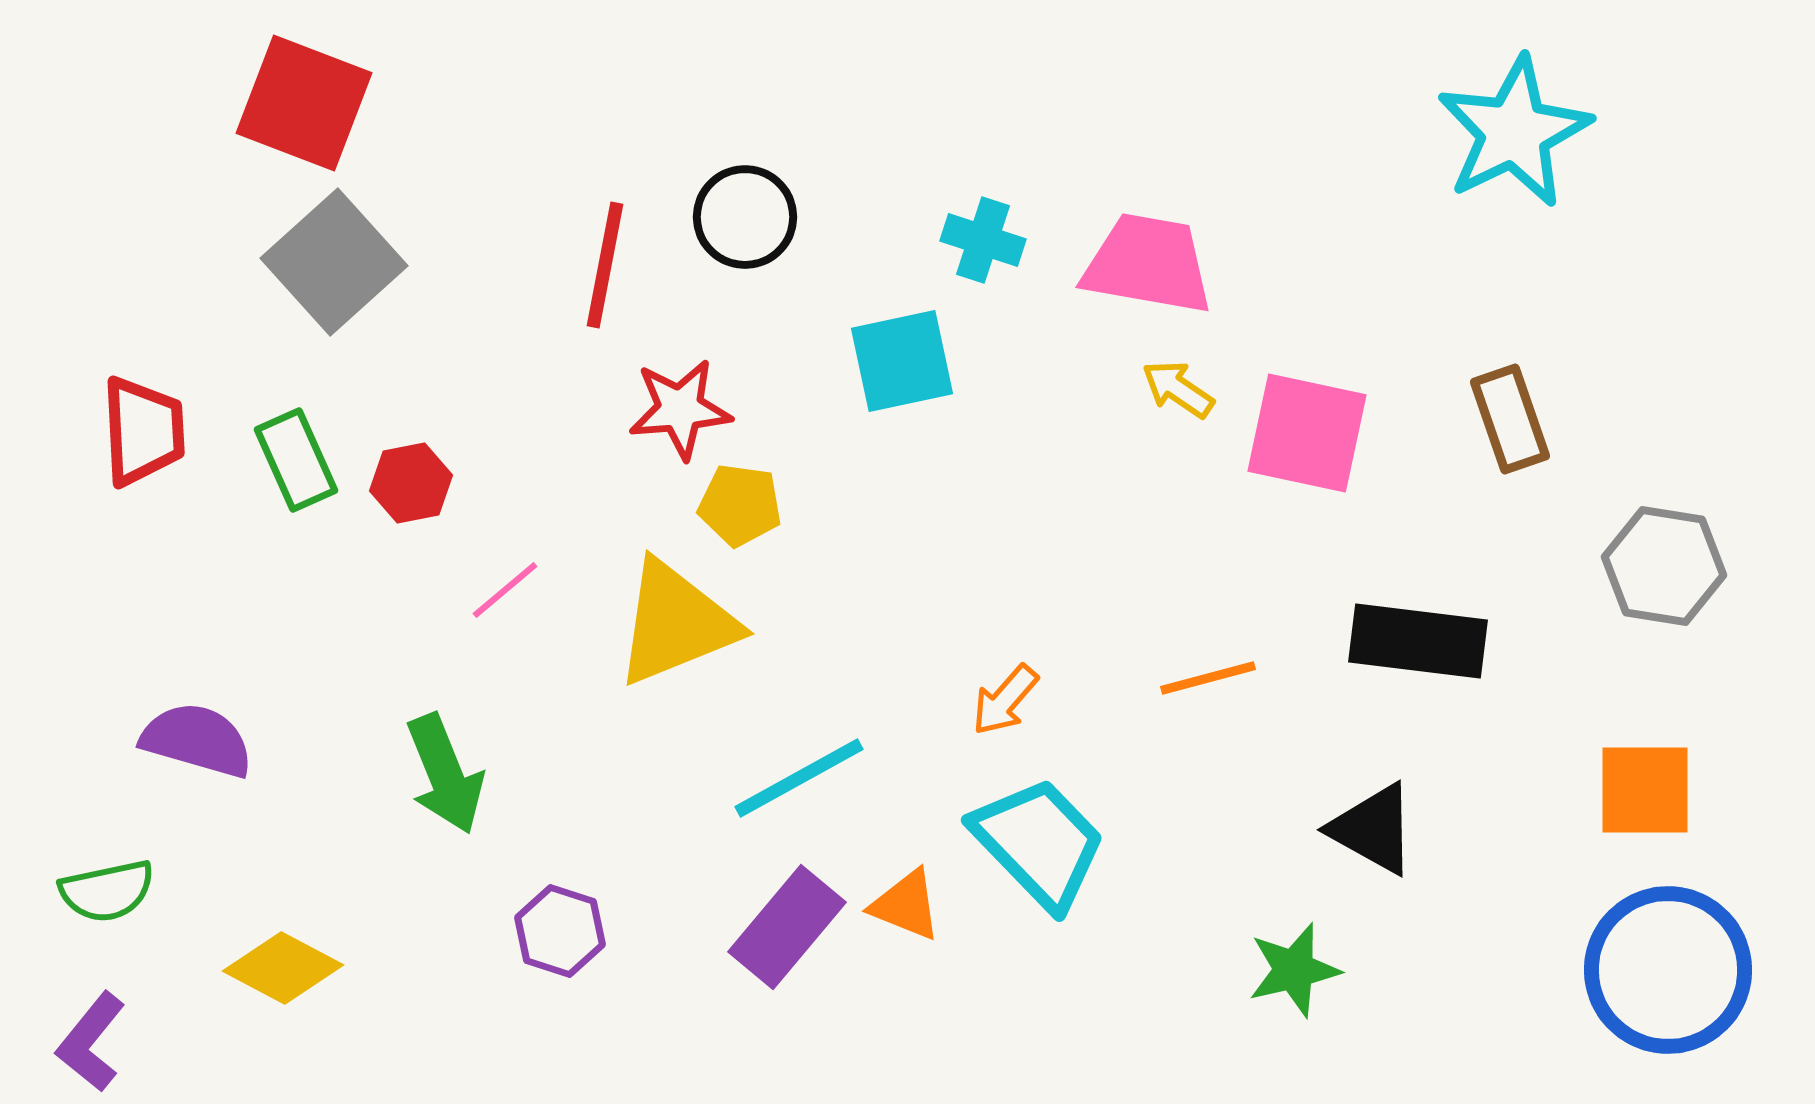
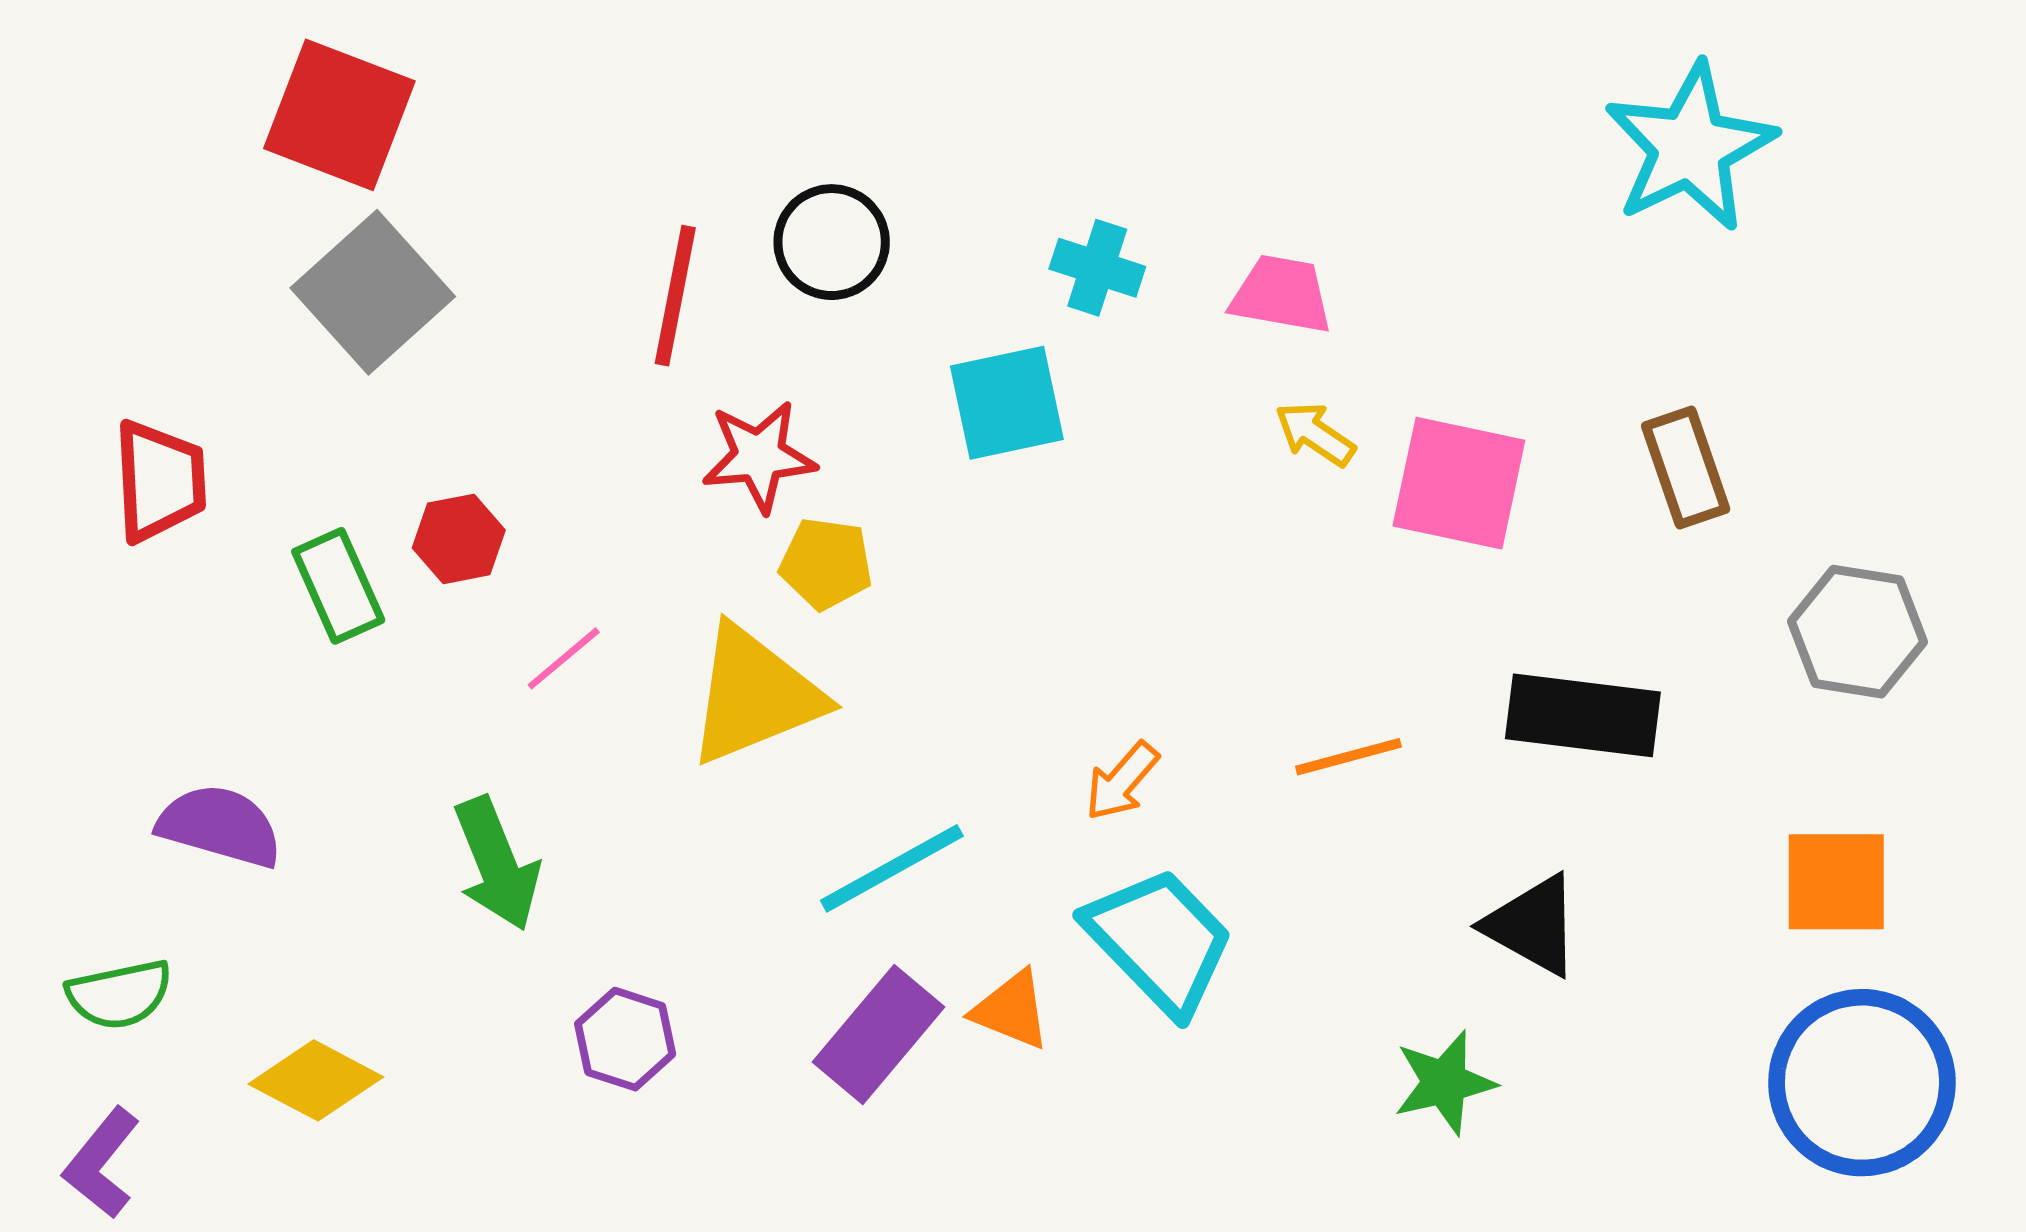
pink trapezoid: (1148, 264) -> (1281, 295), size x0.7
green rectangle: (296, 460) -> (338, 586), moved

